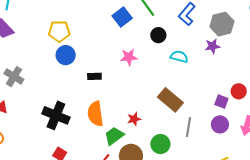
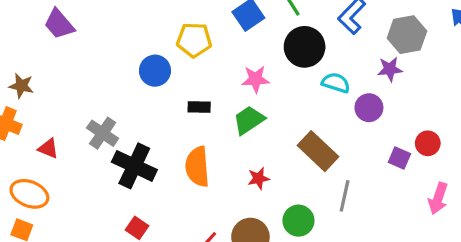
yellow pentagon: (59, 31) -> (194, 40), moved
black circle: (158, 35) -> (305, 47), size x1.6
gray cross: (14, 77) -> (103, 133), moved
purple circle: (220, 124) -> (369, 108), moved
green trapezoid: (114, 136) -> (249, 120), moved

